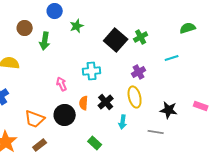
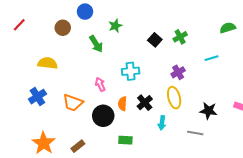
blue circle: (55, 11) -> (85, 12), moved
black square: (116, 40) -> (155, 40), size x0.6
green arrow: (45, 41) -> (96, 44), moved, turned -42
orange trapezoid: (35, 119) -> (73, 103), moved
green rectangle: (95, 143) -> (125, 140), moved, turned -40

